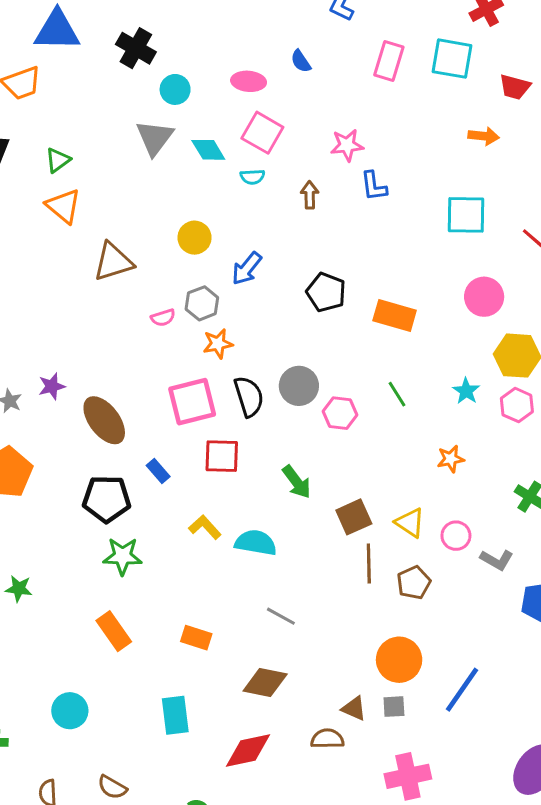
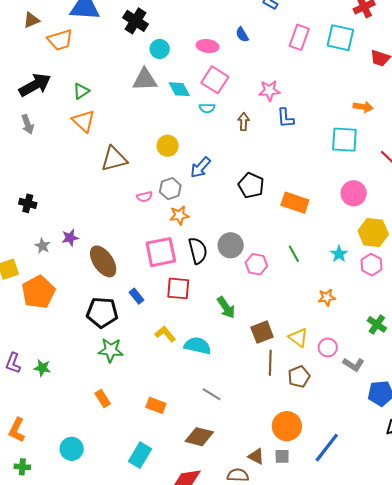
orange arrow: (484, 136) -> (363, 107), moved
gray triangle: (155, 138) -> (145, 80), turned 48
orange rectangle: (114, 631) -> (103, 399), size x0.7
cyan rectangle: (175, 715) -> (140, 455), turned 35

